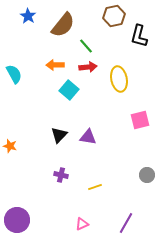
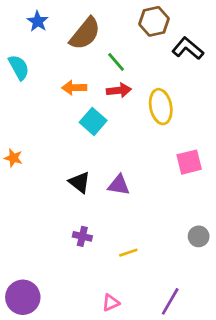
black L-shape: (139, 36) -> (188, 48), turned 115
cyan semicircle: (14, 74) -> (19, 67), moved
black triangle: (59, 135) -> (80, 182), turned -36
orange star: (10, 146) -> (13, 158), moved

